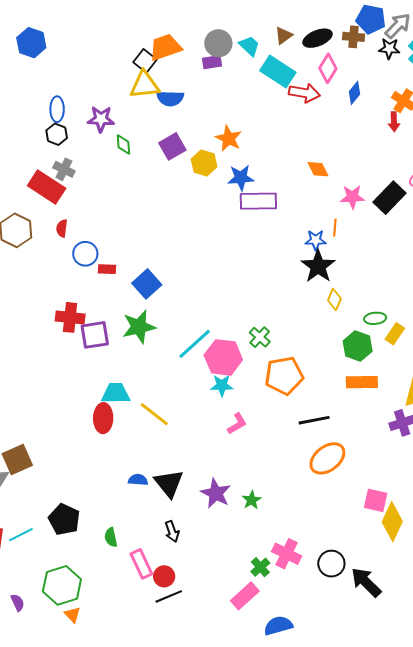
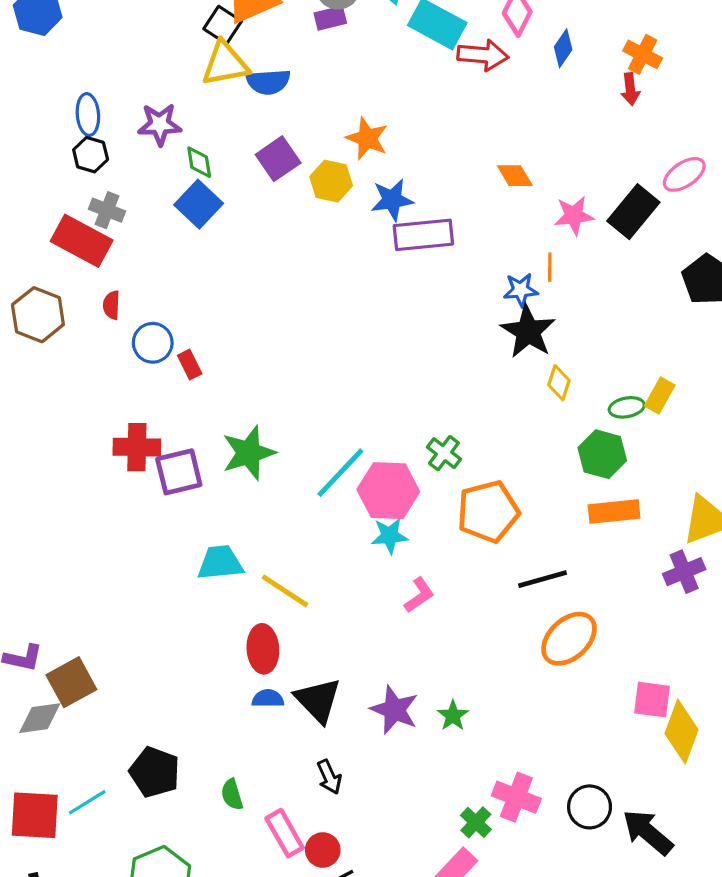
red rectangle: (107, 269) -> (190, 365), turned 66
blue square: (147, 284) -> (199, 204), moved
yellow rectangle: (395, 334) -> (660, 396), moved
red ellipse: (103, 418) -> (263, 649), moved

